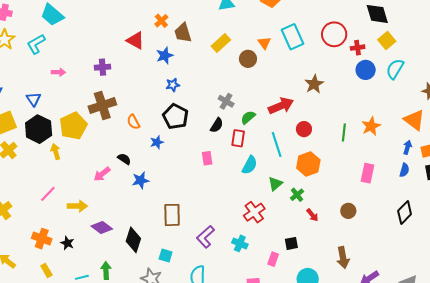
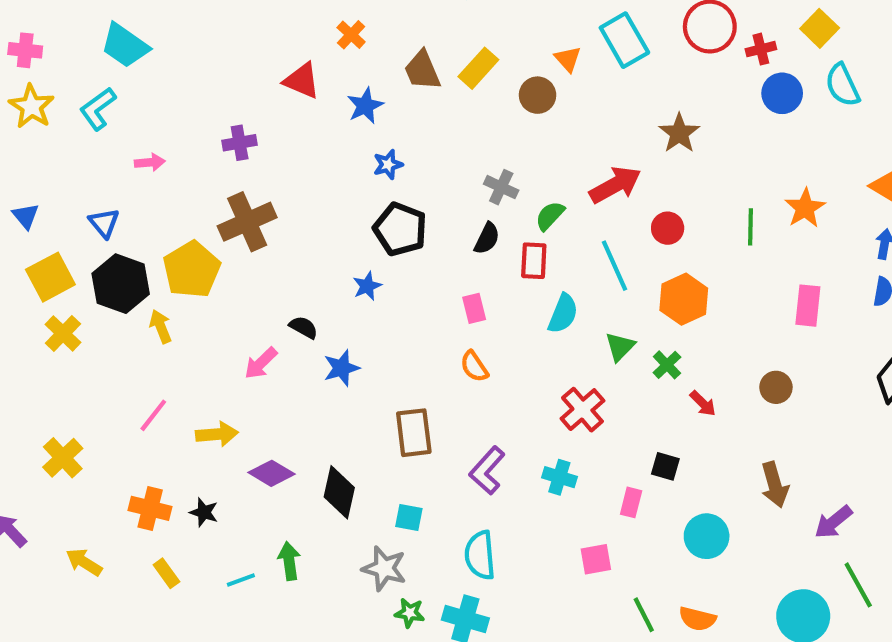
brown trapezoid: (183, 33) -> (422, 70), moved
cyan semicircle: (395, 69) -> (842, 85), turned -50
orange semicircle: (133, 122) -> (474, 366), moved
black square: (291, 243) -> (665, 466), turned 32

